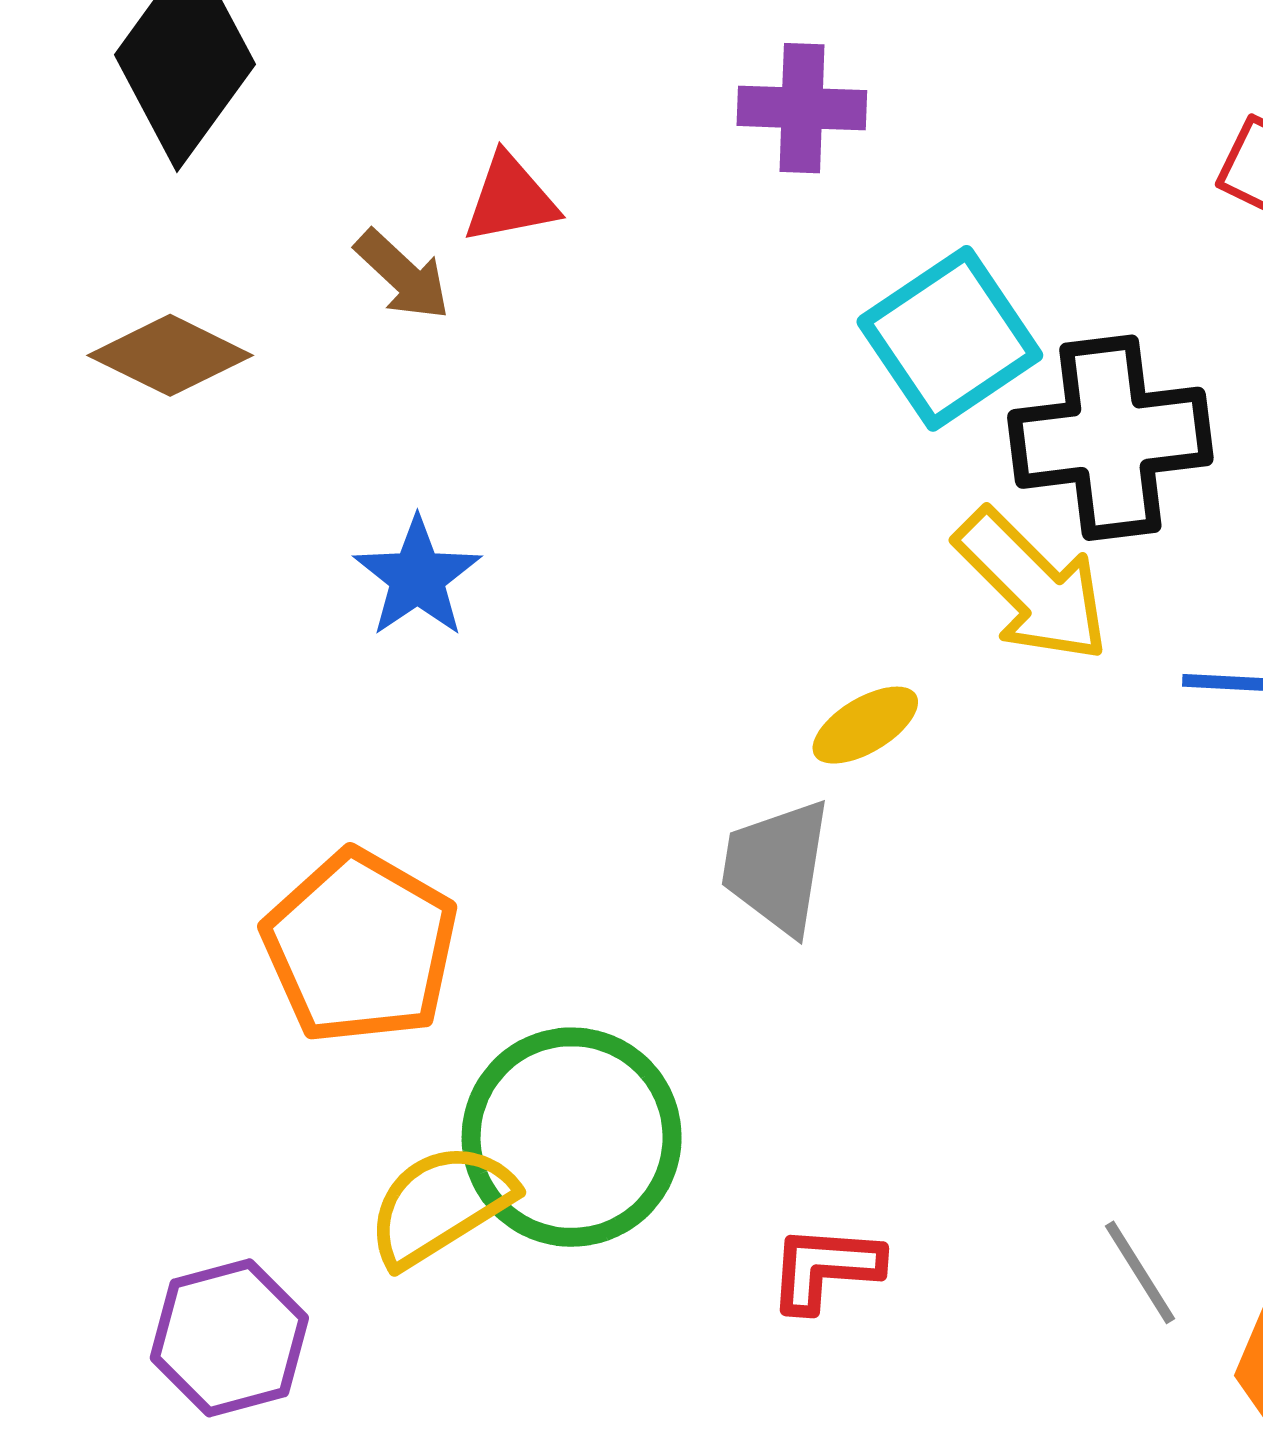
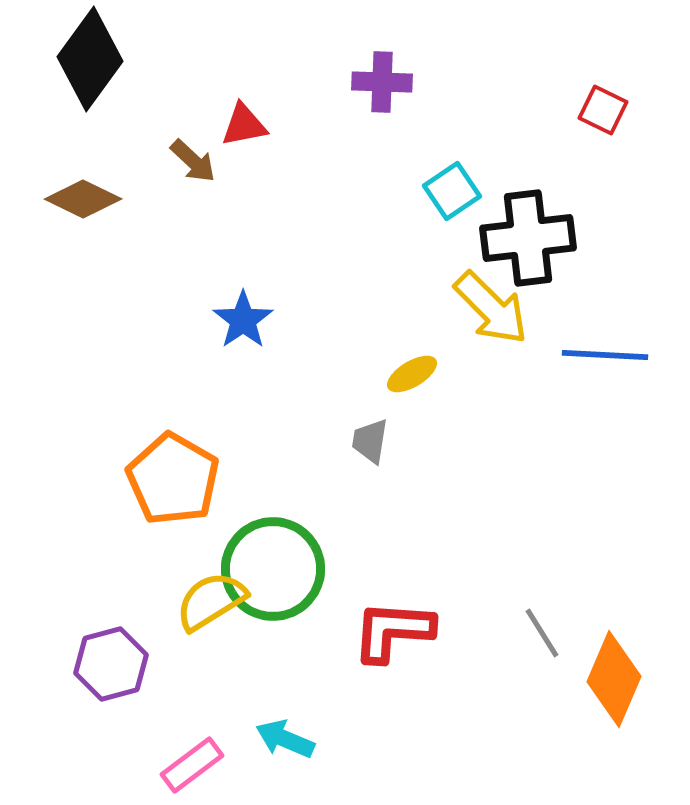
cyan square: (950, 338) -> (452, 191), size x0.7
blue star: (417, 577) -> (243, 320), moved
gray trapezoid: (777, 867) -> (370, 441), size x0.7
red L-shape: (825, 1268) -> (393, 631), size x1.5

